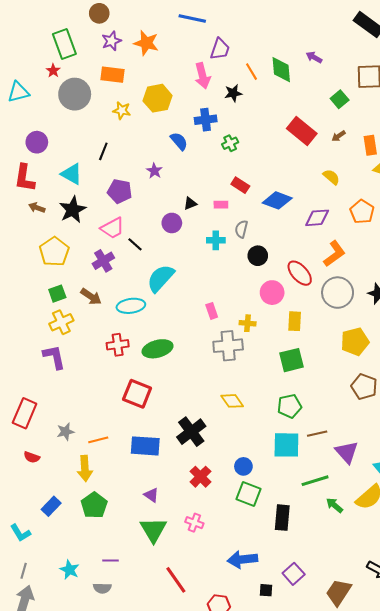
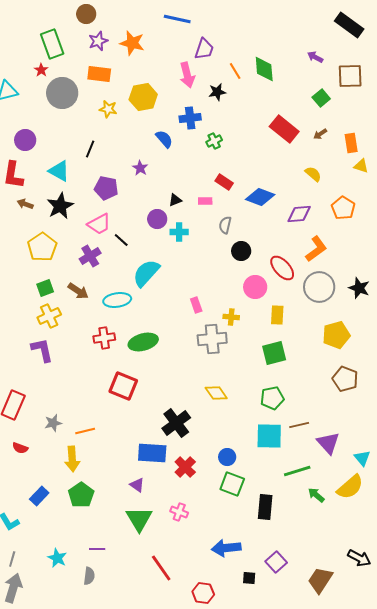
purple arrow: (314, 57) -> (315, 57), moved
cyan cross: (216, 240) -> (179, 232), moved
blue rectangle: (145, 446) -> (152, 453), moved
gray semicircle: (102, 588) -> (89, 576), turned -84

